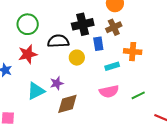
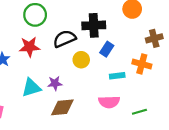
brown cross: (114, 27) -> (154, 38), moved
black semicircle: (58, 41) -> (64, 39), turned -30
blue rectangle: (98, 44) -> (107, 49), turned 32

